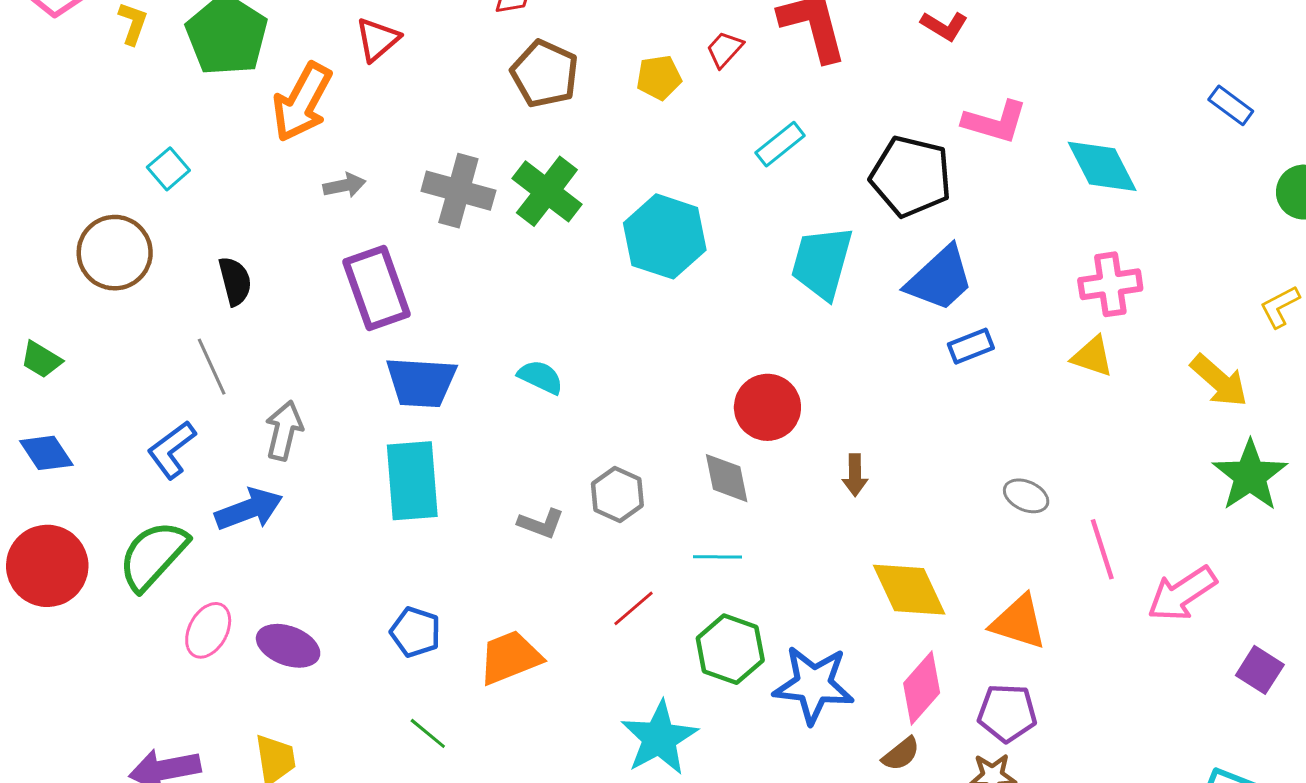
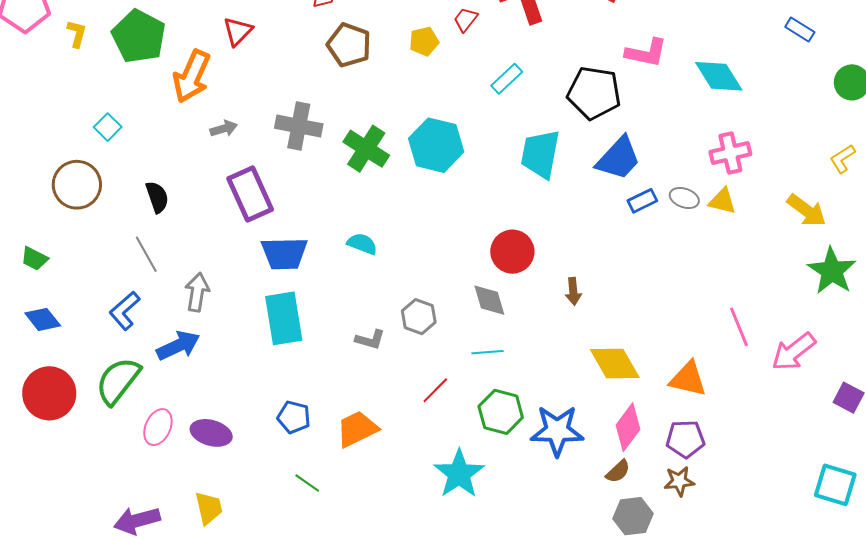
green cross: (547, 191) -> (366, 149), moved
gray ellipse: (1026, 496) -> (684, 198), moved

